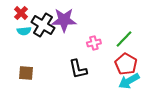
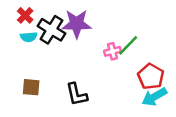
green line: (124, 39) -> (128, 45), moved
black L-shape: (78, 69) -> (77, 94), moved

